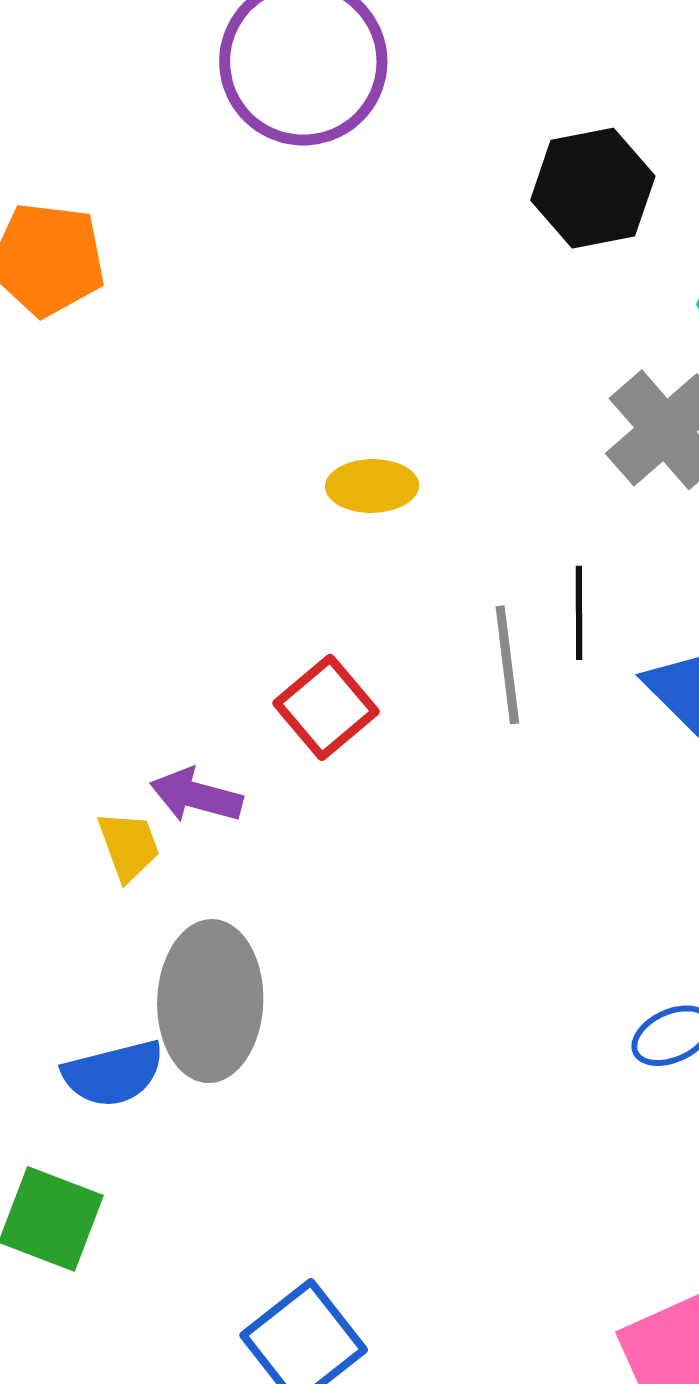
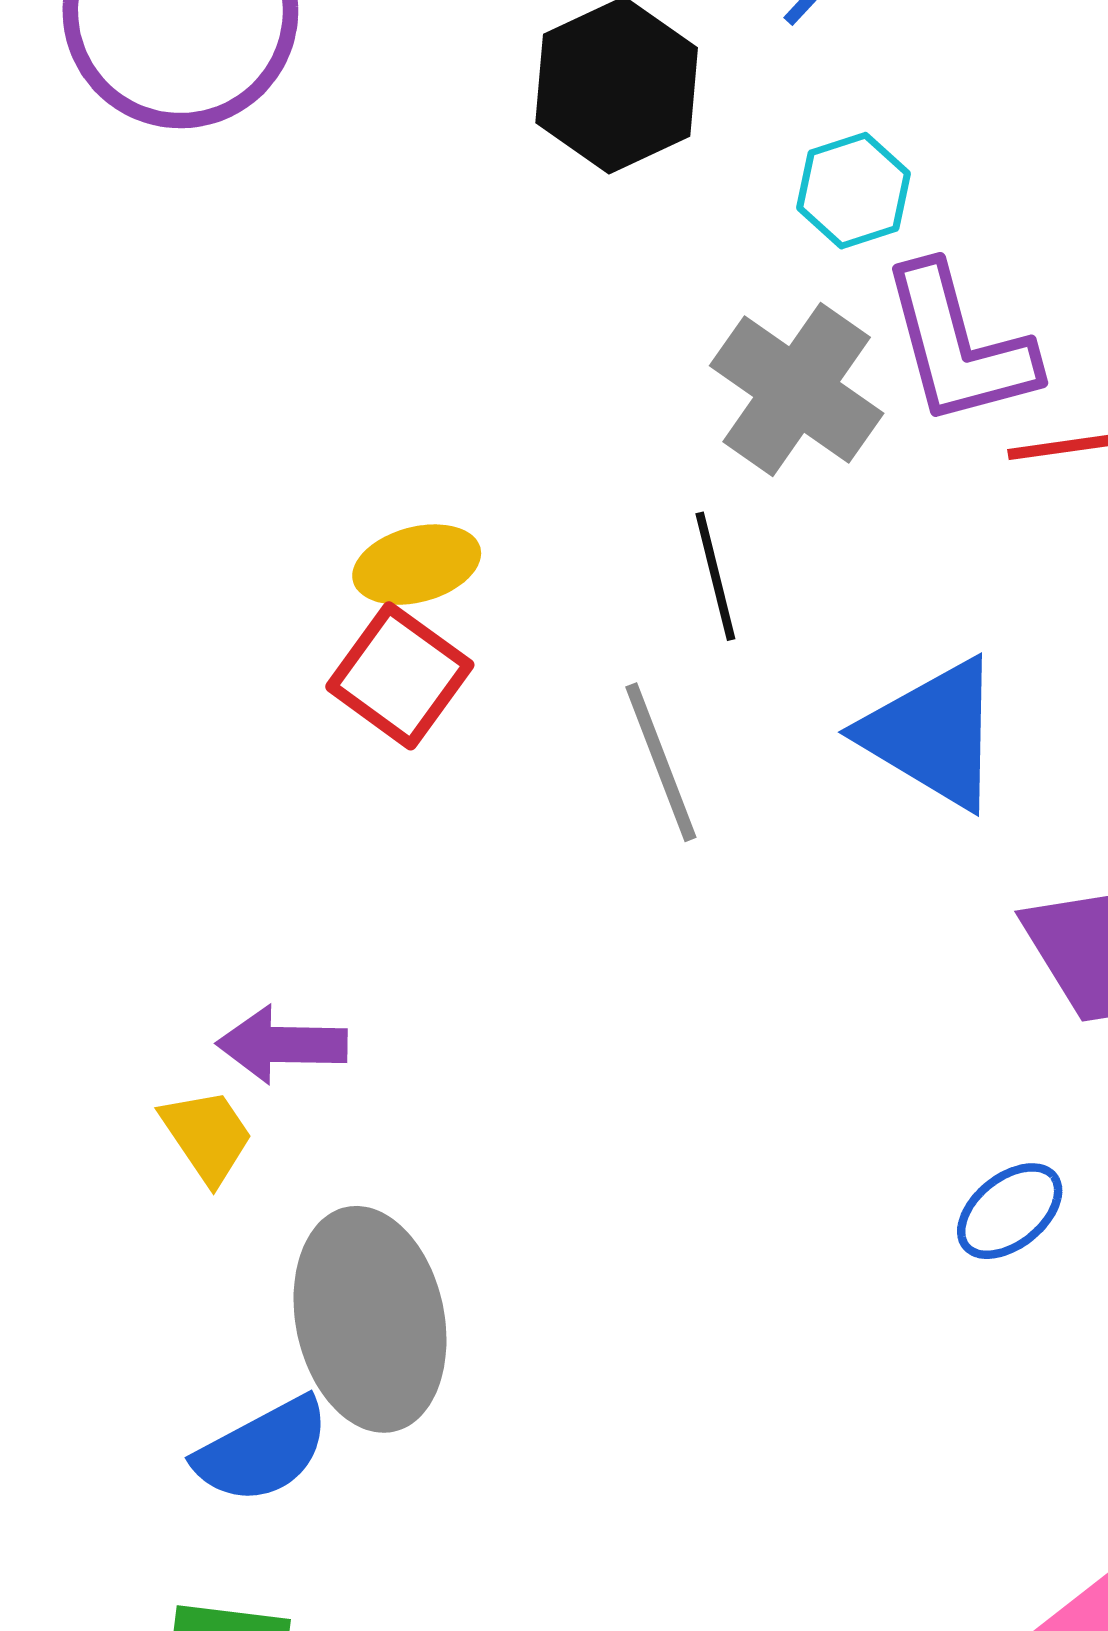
black line: (579, 613) -> (715, 576), moved
red square: (326, 707) -> (400, 676), moved

